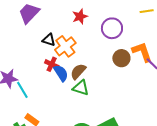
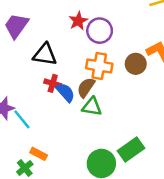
purple circle: (112, 28) -> (100, 31), moved
black triangle: (49, 40) -> (45, 55), size x1.5
orange cross: (65, 46) -> (99, 66), moved, turned -35

